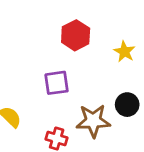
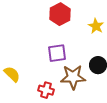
purple square: (57, 83) -> (57, 53), moved

